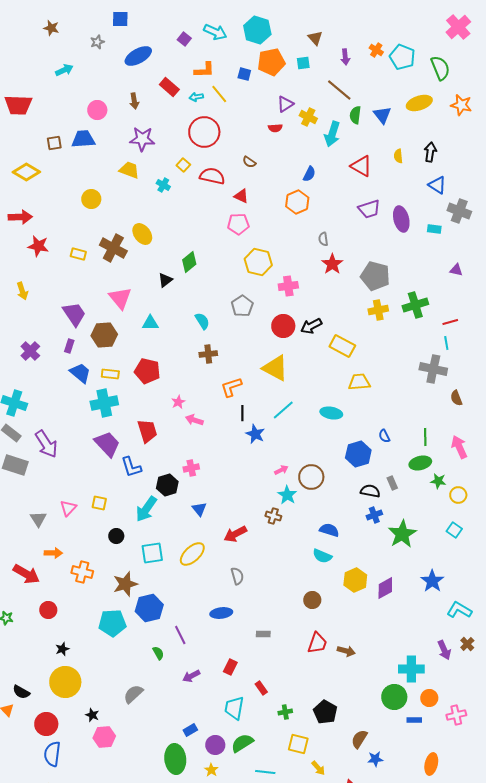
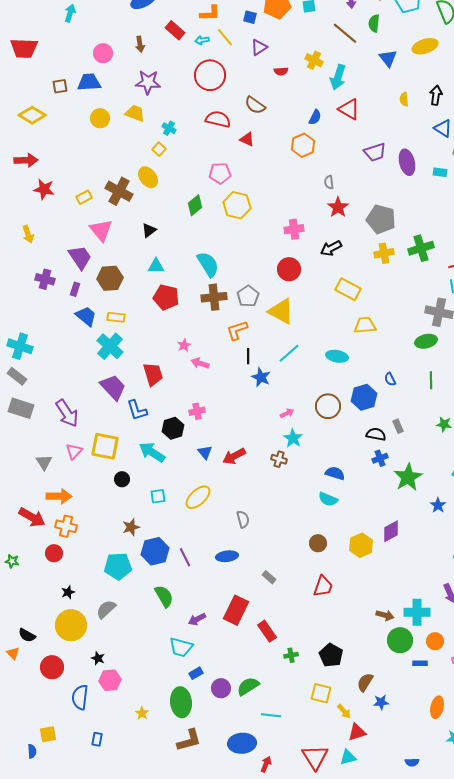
cyan arrow: (64, 70) -> (70, 13), turned -48
purple triangle: (285, 104) -> (259, 47), moved
green semicircle: (355, 115) -> (374, 23), moved
brown semicircle: (249, 162) -> (255, 105), size x1.5
yellow square: (183, 165) -> (159, 149), moved
red triangle: (361, 166) -> (349, 109), moved
yellow circle: (91, 199) -> (100, 118), moved
pink pentagon: (238, 224) -> (220, 173), moved
yellow rectangle: (78, 254) -> (84, 197), turned -42
yellow hexagon: (258, 262) -> (237, 205), moved
black triangle: (165, 280) -> (149, 230), moved
pink triangle: (120, 298) -> (101, 230), moved
gray pentagon: (242, 306) -> (248, 296), moved
cyan semicircle: (202, 321) -> (208, 264), size x1.5
black arrow: (311, 326) -> (331, 248), moved
purple cross: (30, 351) -> (45, 279), moved, turned -30
brown cross: (208, 354) -> (214, 297), size x1.4
red pentagon: (147, 371) -> (166, 297), moved
cyan cross: (104, 403) -> (110, 346), turned -36
purple arrow: (46, 444) -> (67, 413), moved
green ellipse: (420, 463) -> (426, 341), moved
brown circle: (311, 477) -> (328, 406), moved
yellow square: (99, 503) -> (105, 446), size x1.8
cyan arrow: (146, 509) -> (152, 452), turned 88
red arrow: (235, 534) -> (234, 456), moved
orange arrow: (53, 553) -> (59, 496), size x1.4
cyan square: (152, 553) -> (158, 496), size x0.7
orange cross: (82, 572) -> (66, 526), moved
yellow hexagon: (355, 580) -> (361, 545), moved
blue star: (432, 581) -> (438, 505), moved, size x0.7
brown star: (125, 584) -> (131, 527), size x0.7
gray rectangle: (263, 634) -> (269, 577), turned 40
purple line: (180, 635) -> (185, 557), moved
brown arrow: (346, 651) -> (385, 615), moved
green semicircle: (158, 653) -> (164, 596), size x1.6
red rectangle: (230, 667) -> (236, 610), size x1.8
red rectangle: (261, 688) -> (267, 631), size x1.5
gray semicircle: (133, 694) -> (106, 609), moved
cyan trapezoid: (234, 708) -> (181, 647), moved, turned -85
yellow square: (298, 744) -> (321, 693), moved
blue semicircle: (52, 754) -> (80, 697), moved
yellow arrow: (318, 768) -> (344, 711), moved
yellow star: (211, 770) -> (142, 713), moved

